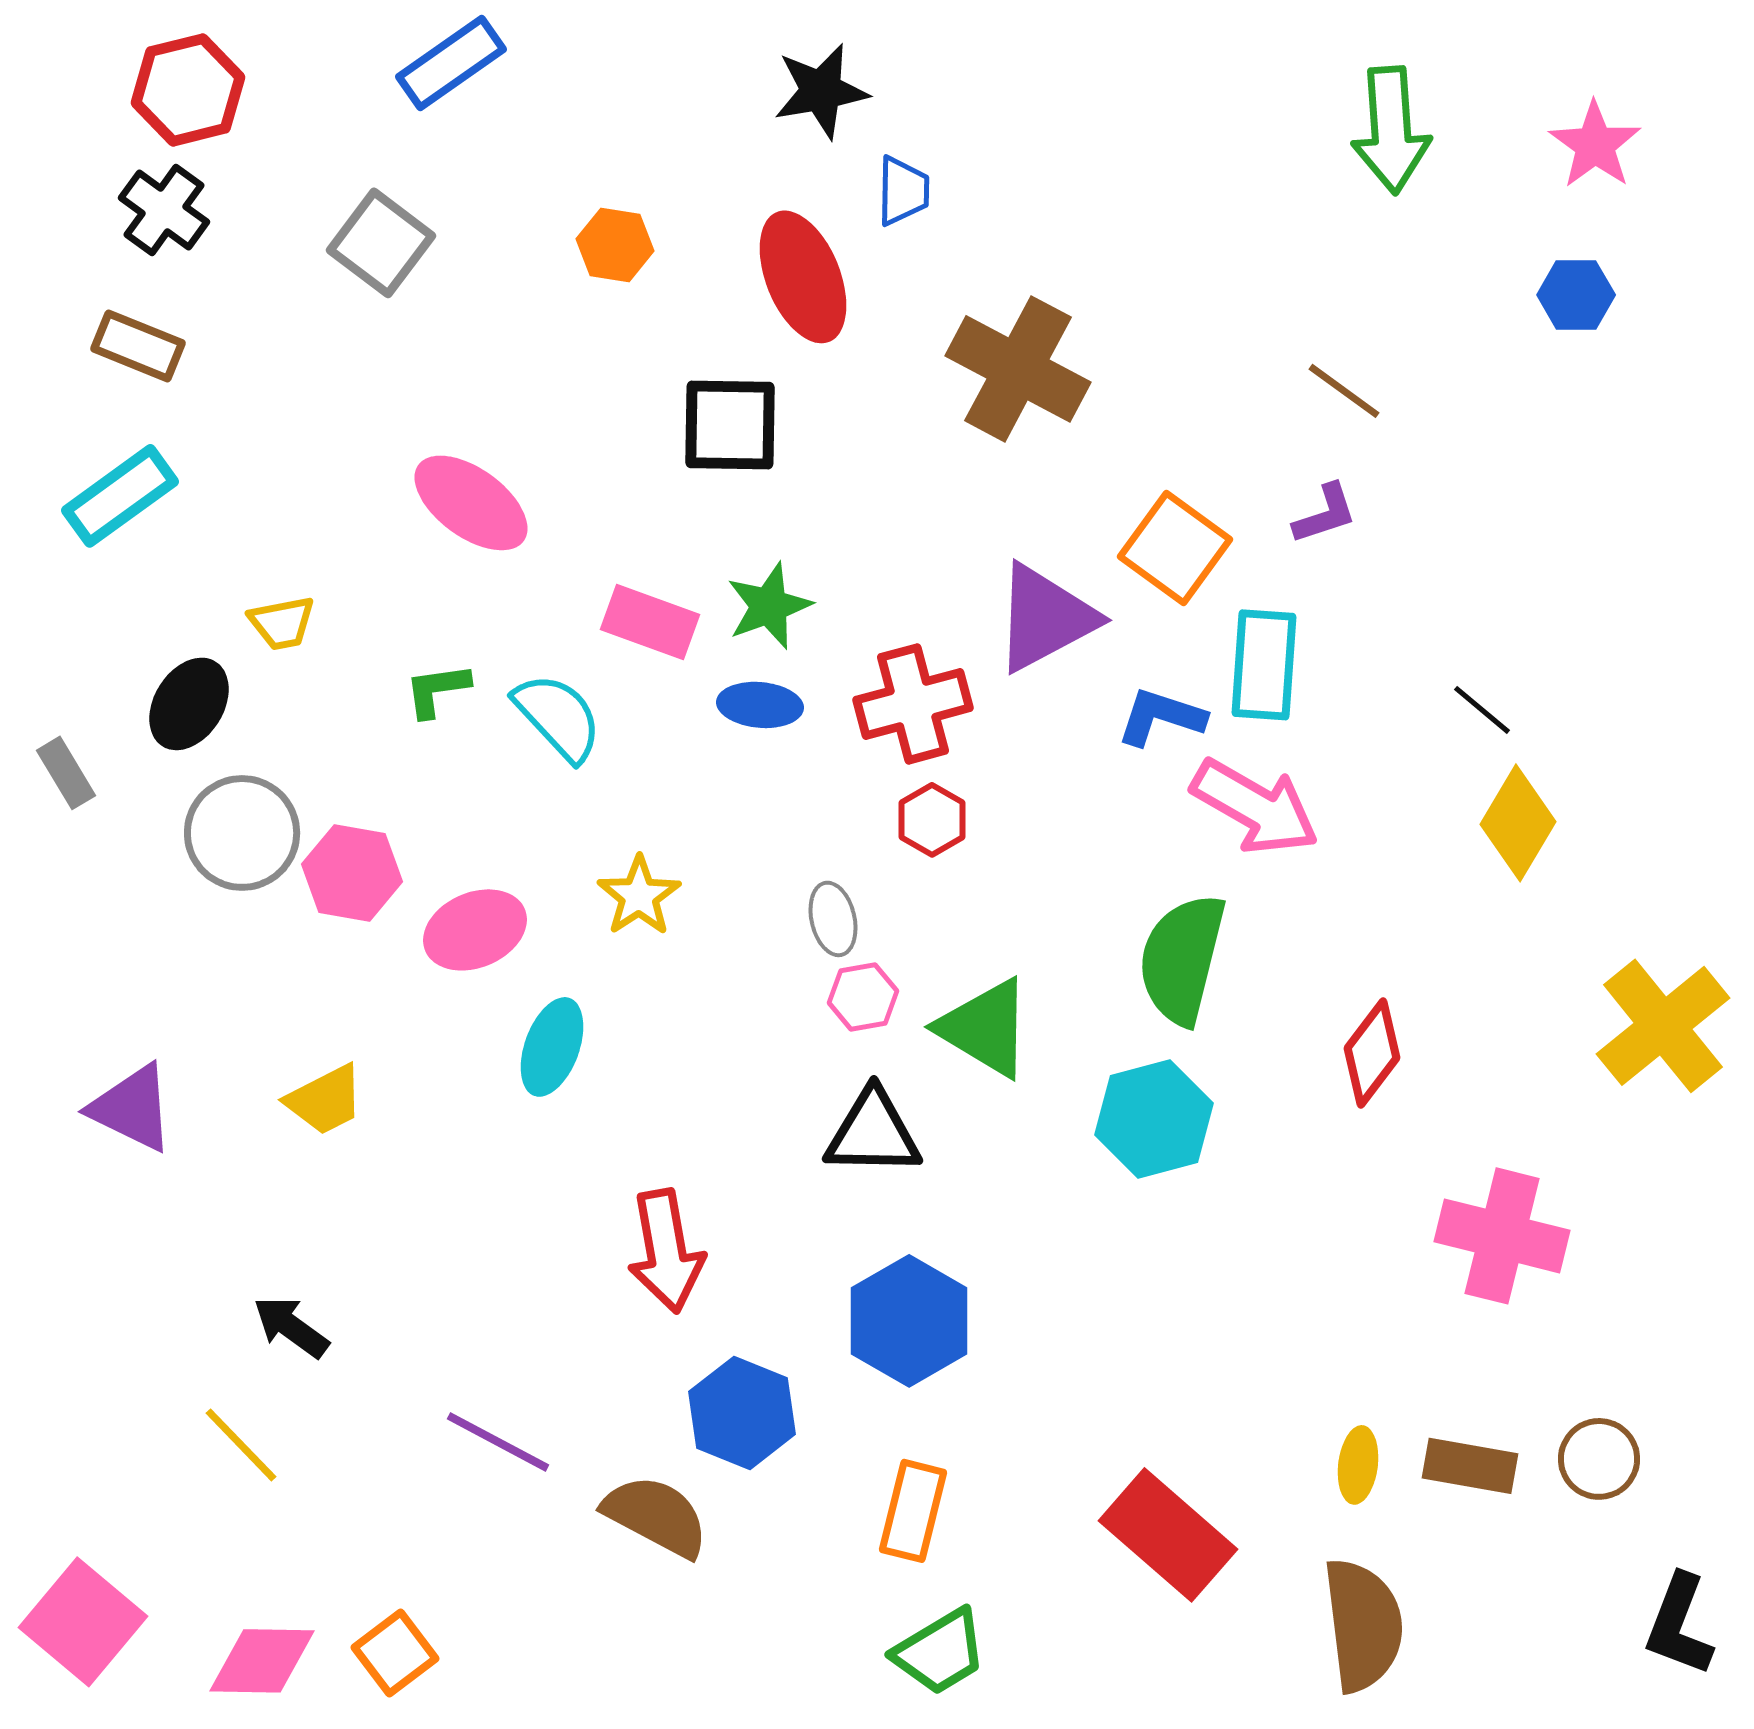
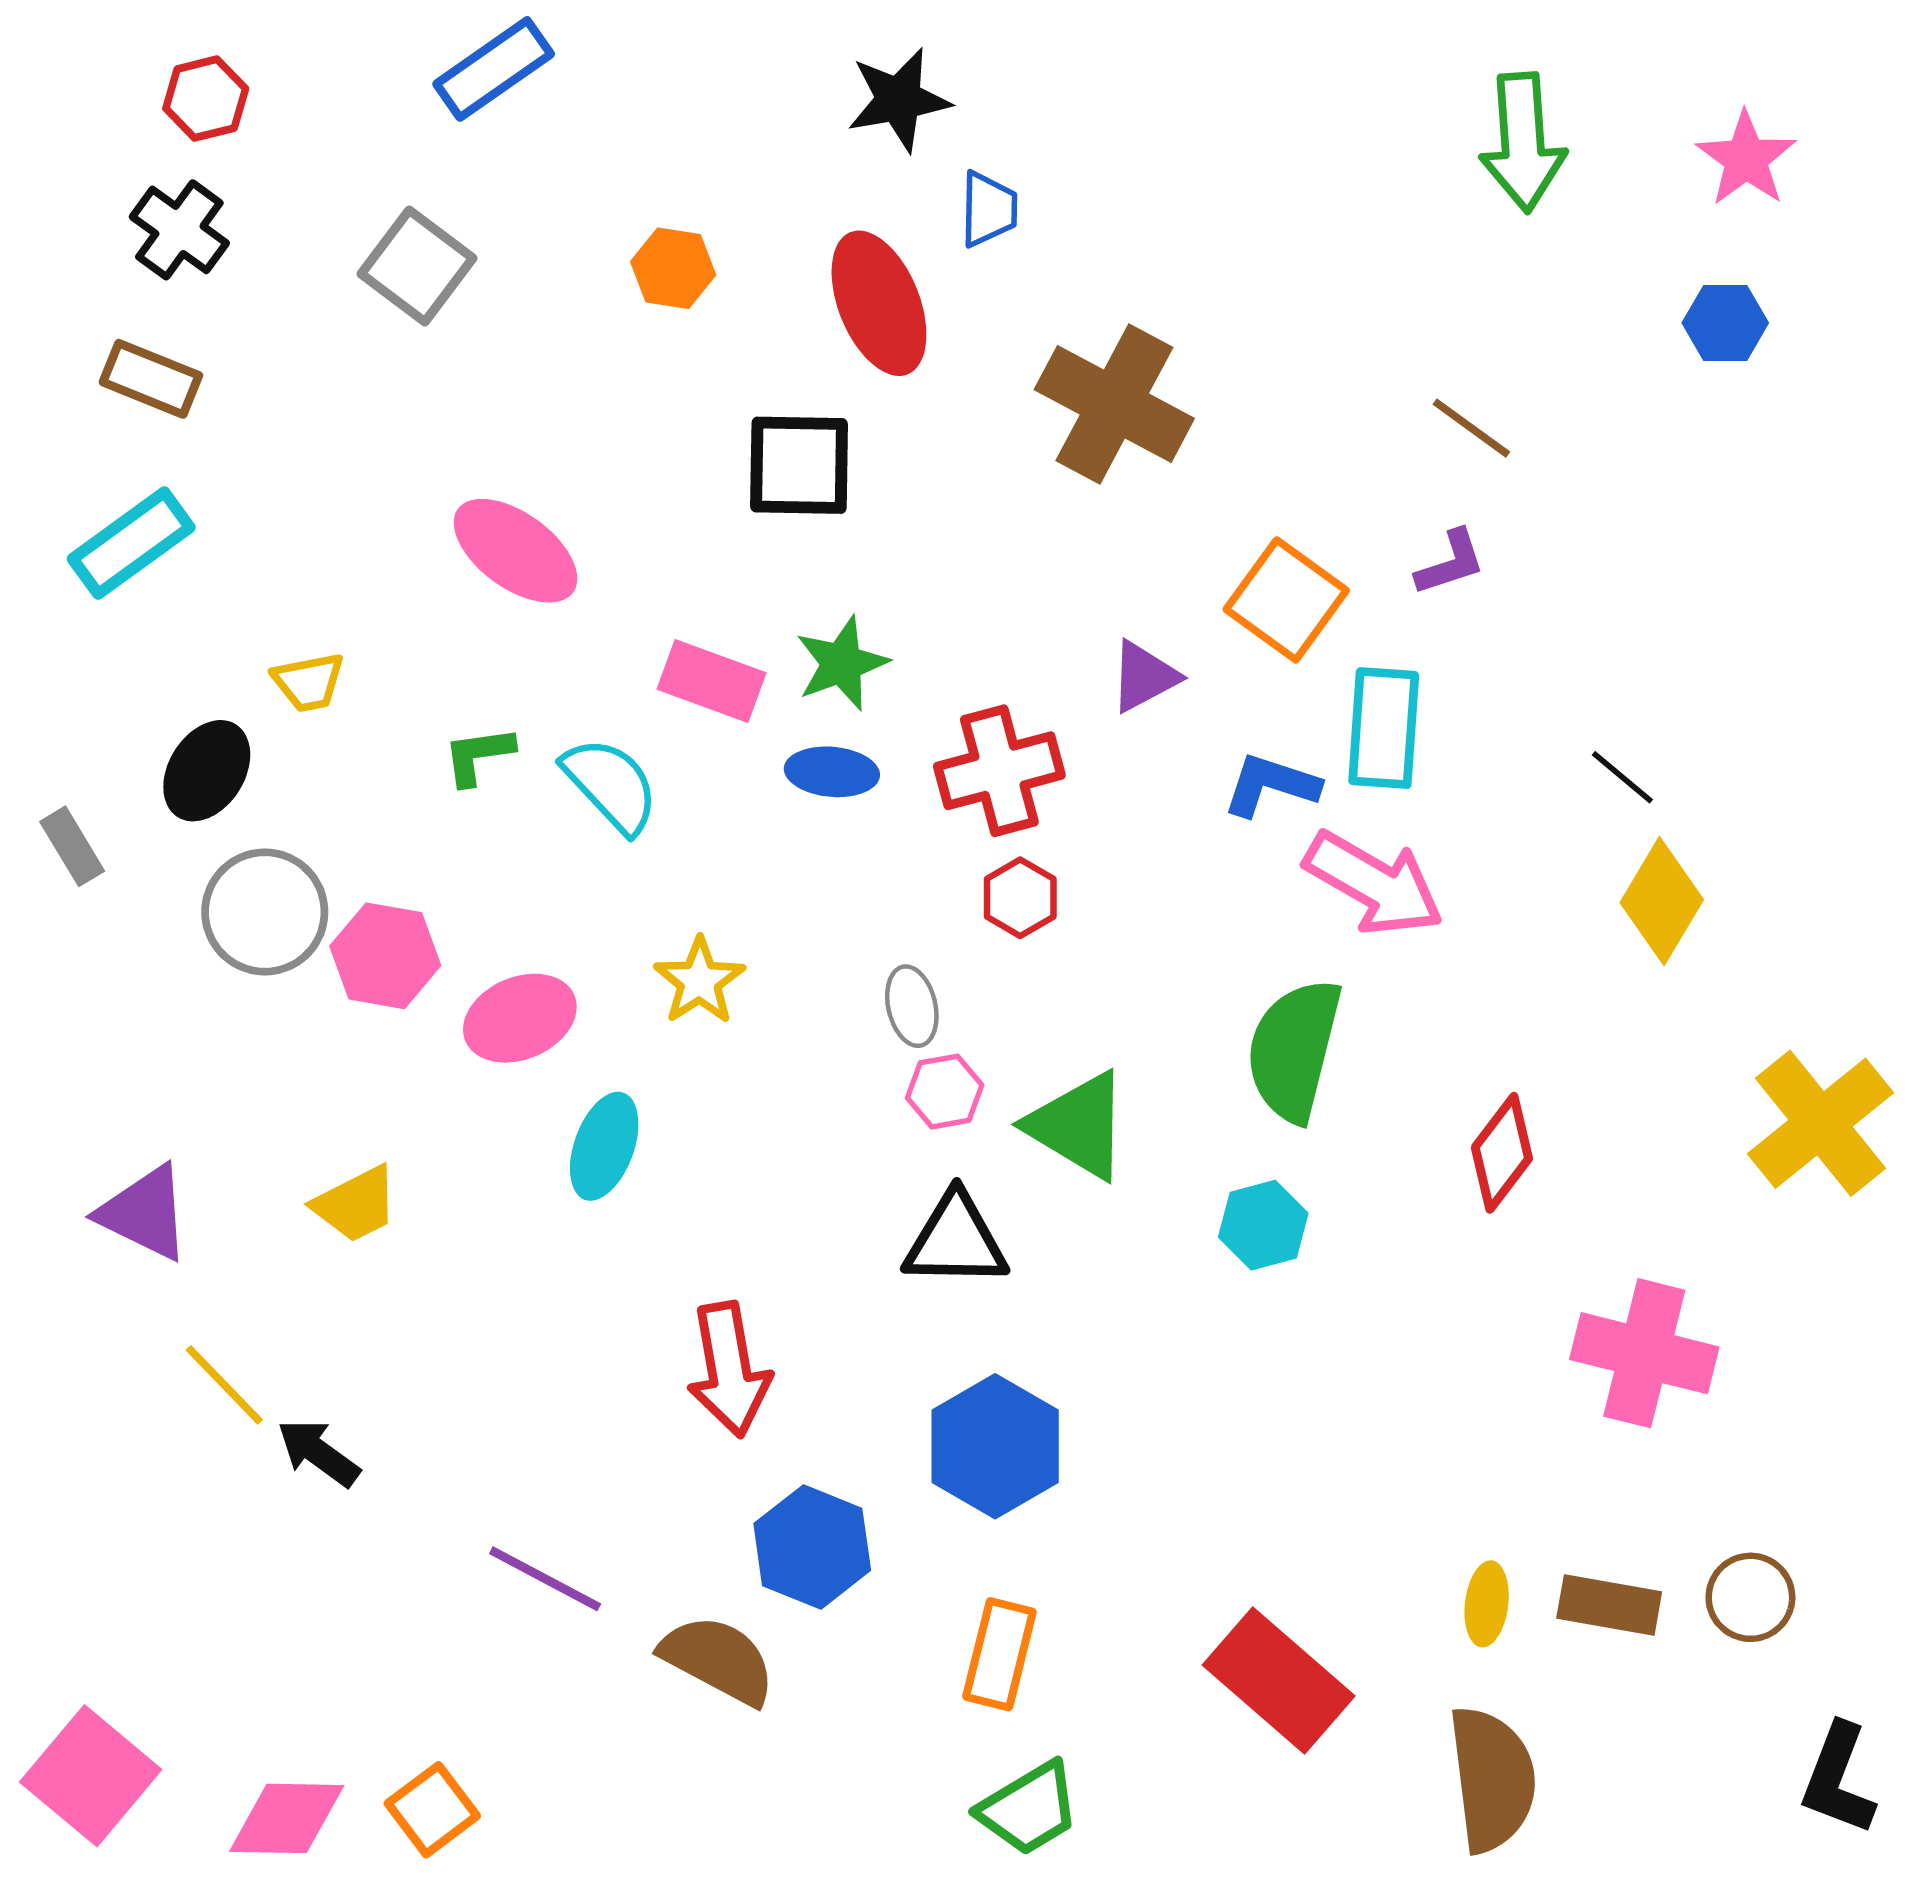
red hexagon: (188, 90) -> (206, 99), size x0.7
purple triangle: (1045, 618) -> (1144, 677), size x0.6
cyan hexagon: (1154, 1119) -> (1263, 1225), size x0.7
yellow line: (241, 1445) -> (224, 1385), moved

